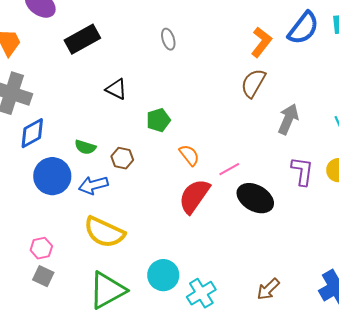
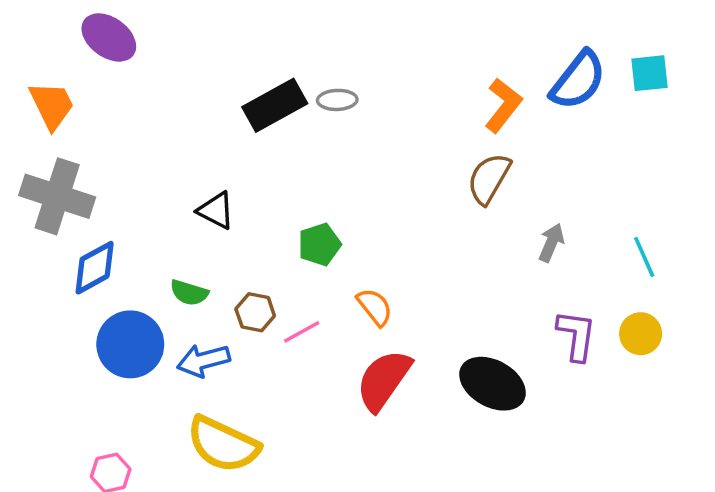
black rectangle: (82, 39) -> (275, 105), moved
gray ellipse: (168, 39) -> (337, 100), turned -75
black triangle: (116, 89) -> (216, 211), moved
gray arrow: (288, 119) -> (551, 243), size x0.7
pink line: (229, 169) -> (302, 332), moved

